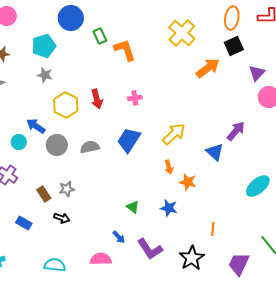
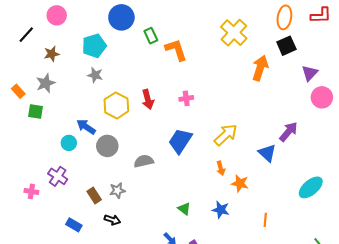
orange arrow: (208, 68) -> (260, 68), turned -35
gray semicircle: (90, 147) -> (144, 161), moved
orange line: (213, 229) -> (265, 220), moved

